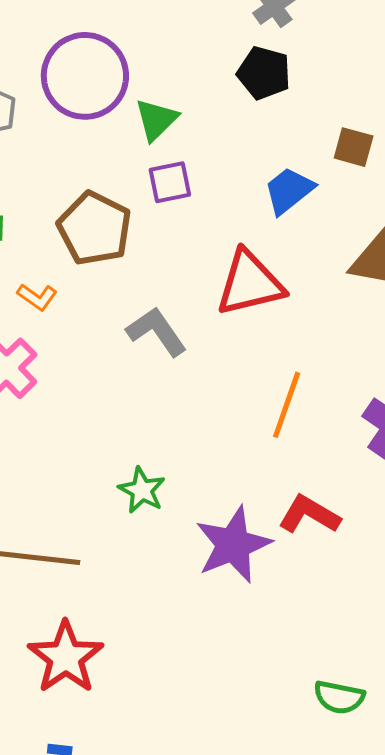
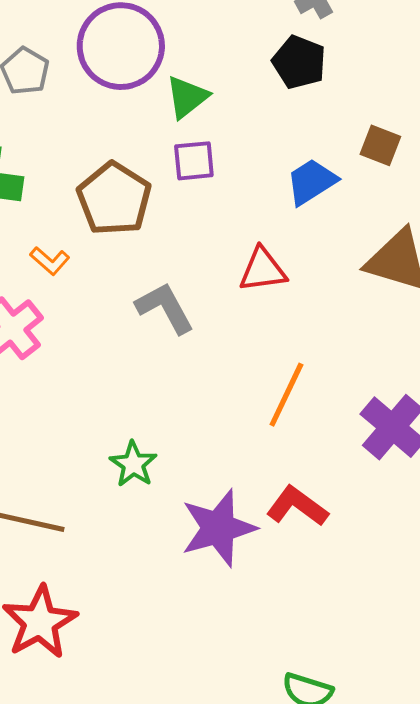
red triangle: (250, 283) -> (263, 270), size x0.7

